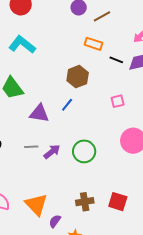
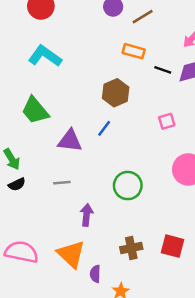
purple arrow: (52, 152) -> (87, 215), moved, turned -42
purple semicircle: (55, 221) -> (95, 274), turned -32

